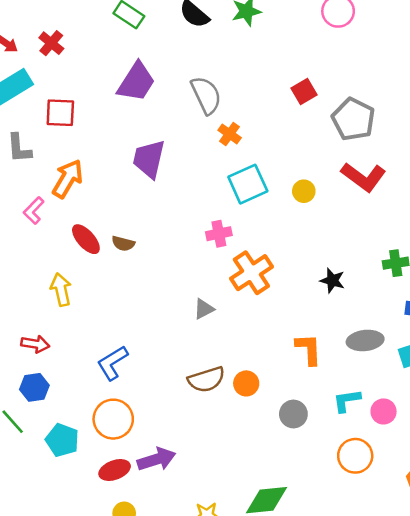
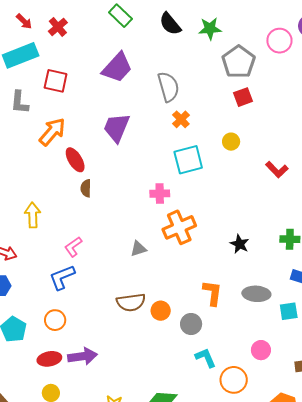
gray pentagon: (353, 119) -> (239, 62), moved
red L-shape: (364, 177) -> (277, 170), size x0.7
yellow circle: (304, 191) -> (231, 142), moved
pink L-shape: (34, 211) -> (73, 247), moved
red ellipse: (86, 239) -> (75, 160), moved
brown semicircle: (123, 243) -> (86, 188), turned 66
cyan L-shape: (347, 401) -> (206, 358), moved, turned 65
gray circle: (293, 414) -> (191, 324), moved
orange circle: (113, 419) -> (55, 320), size x0.7

